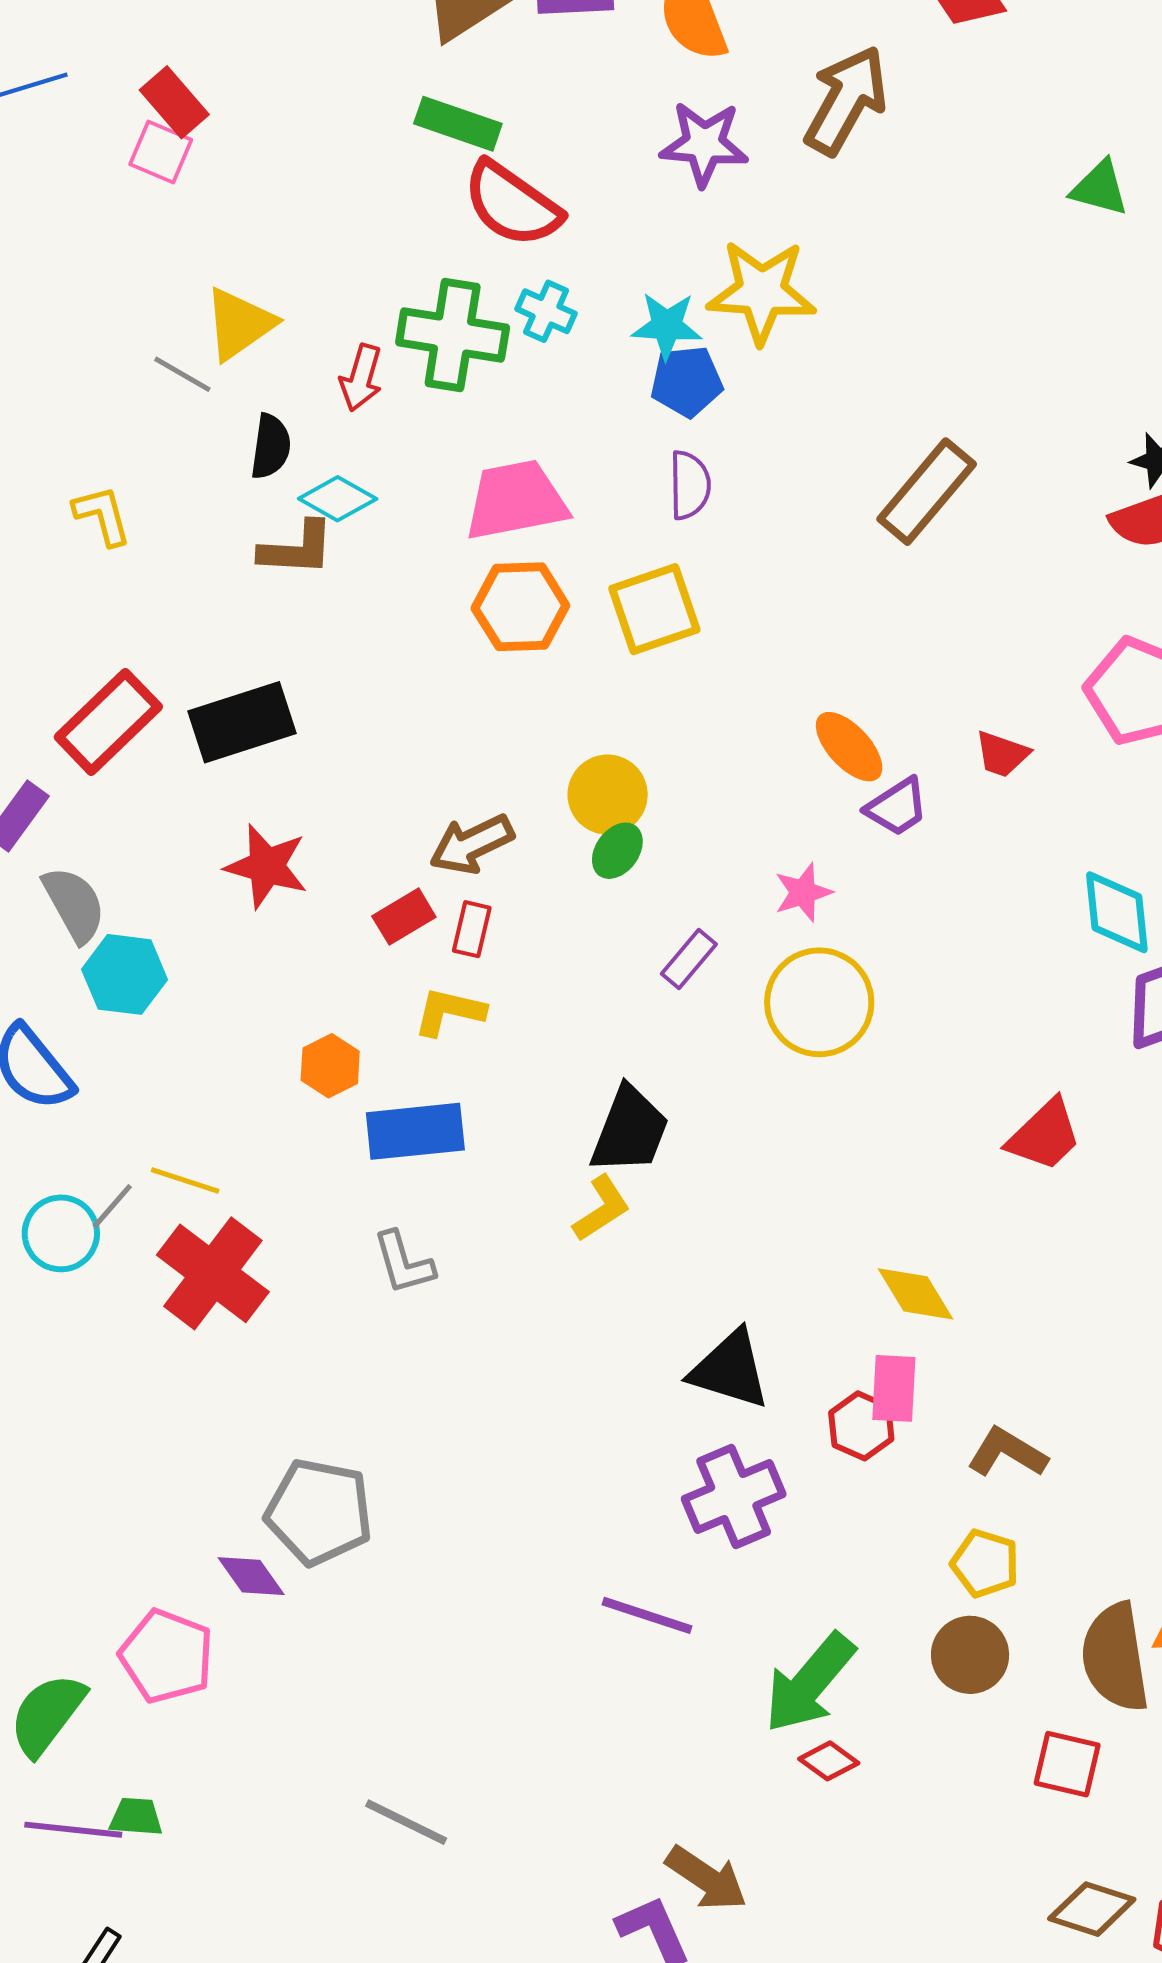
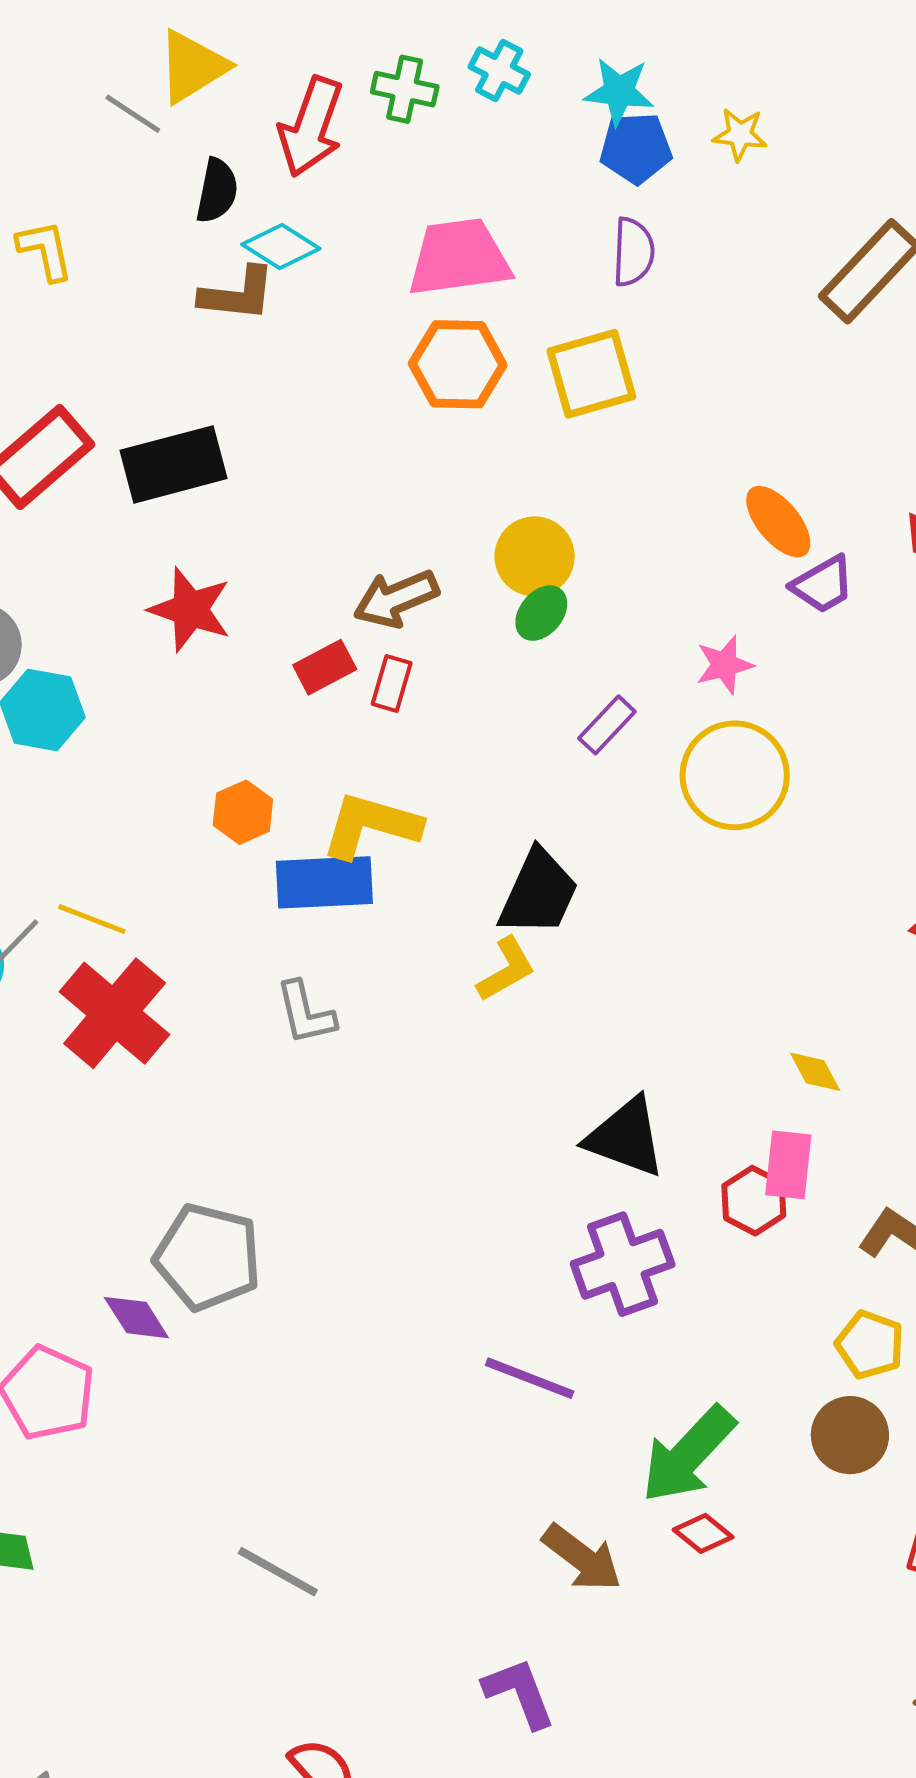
yellow star: (762, 292) -> (740, 135), moved, size x0.5
green cross: (453, 335) -> (405, 89), size x0.6
red arrow: (361, 378) -> (311, 127), size x1.5
yellow L-shape: (449, 1012) -> (371, 825), moved, size x1.4
yellow diamond: (916, 1294) -> (815, 1072), size x0.7
brown arrow: (706, 1878) -> (582, 1558), moved

